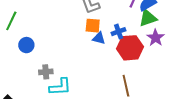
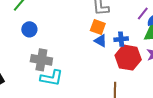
gray cross: (46, 72) -> (41, 60), size x1.5

